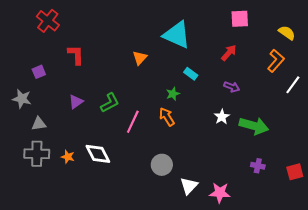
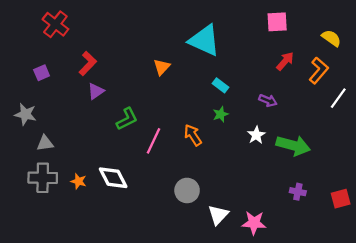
red arrow: (229, 53) -> (285, 61), moved
red L-shape: (76, 55) -> (88, 63), turned 45
purple square: (39, 72) -> (42, 73), moved
green star: (173, 94) -> (221, 114), moved
purple triangle: (76, 102) -> (96, 91), moved

